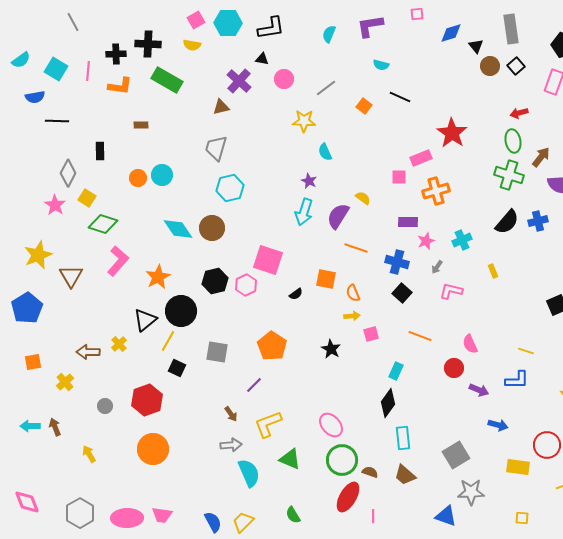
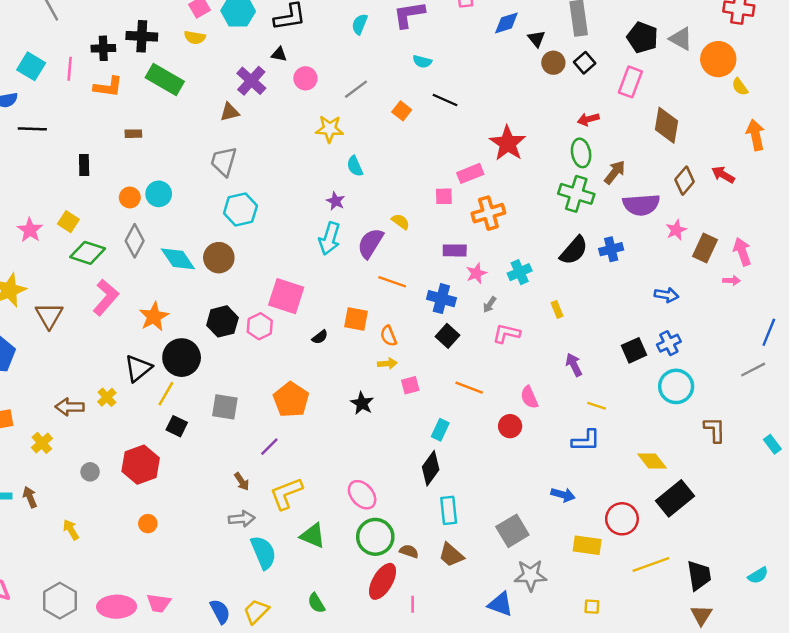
gray diamond: (68, 173) -> (135, 241), moved
purple arrow: (479, 390) -> (574, 365), moved, turned -138
orange circle: (153, 449) -> (148, 524), size x0.5

